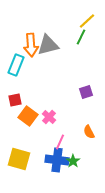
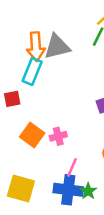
cyan rectangle: (16, 65) -> (32, 71), moved
red square: (15, 100) -> (12, 99), moved
pink cross: (49, 117) -> (58, 136), turned 32

